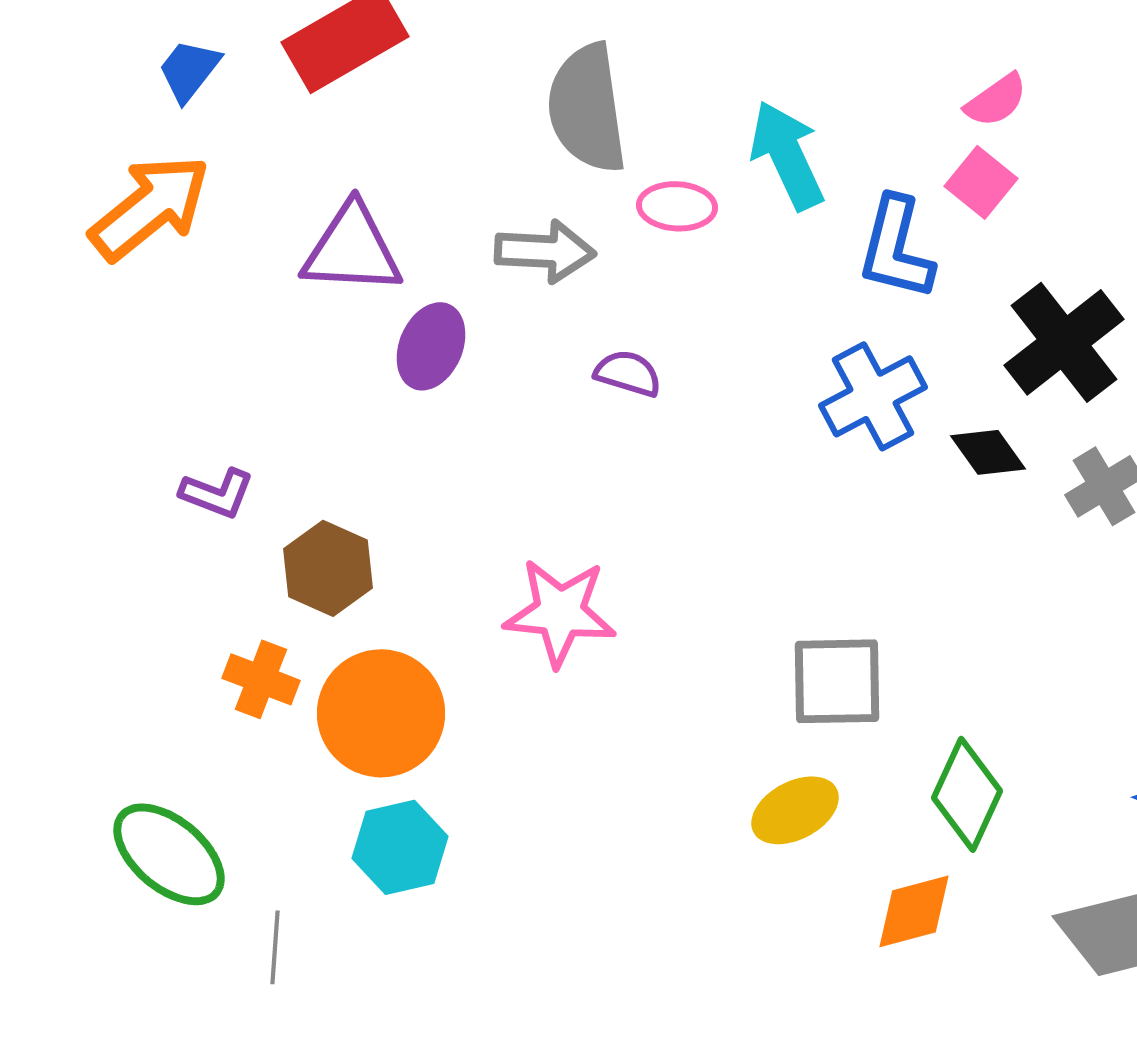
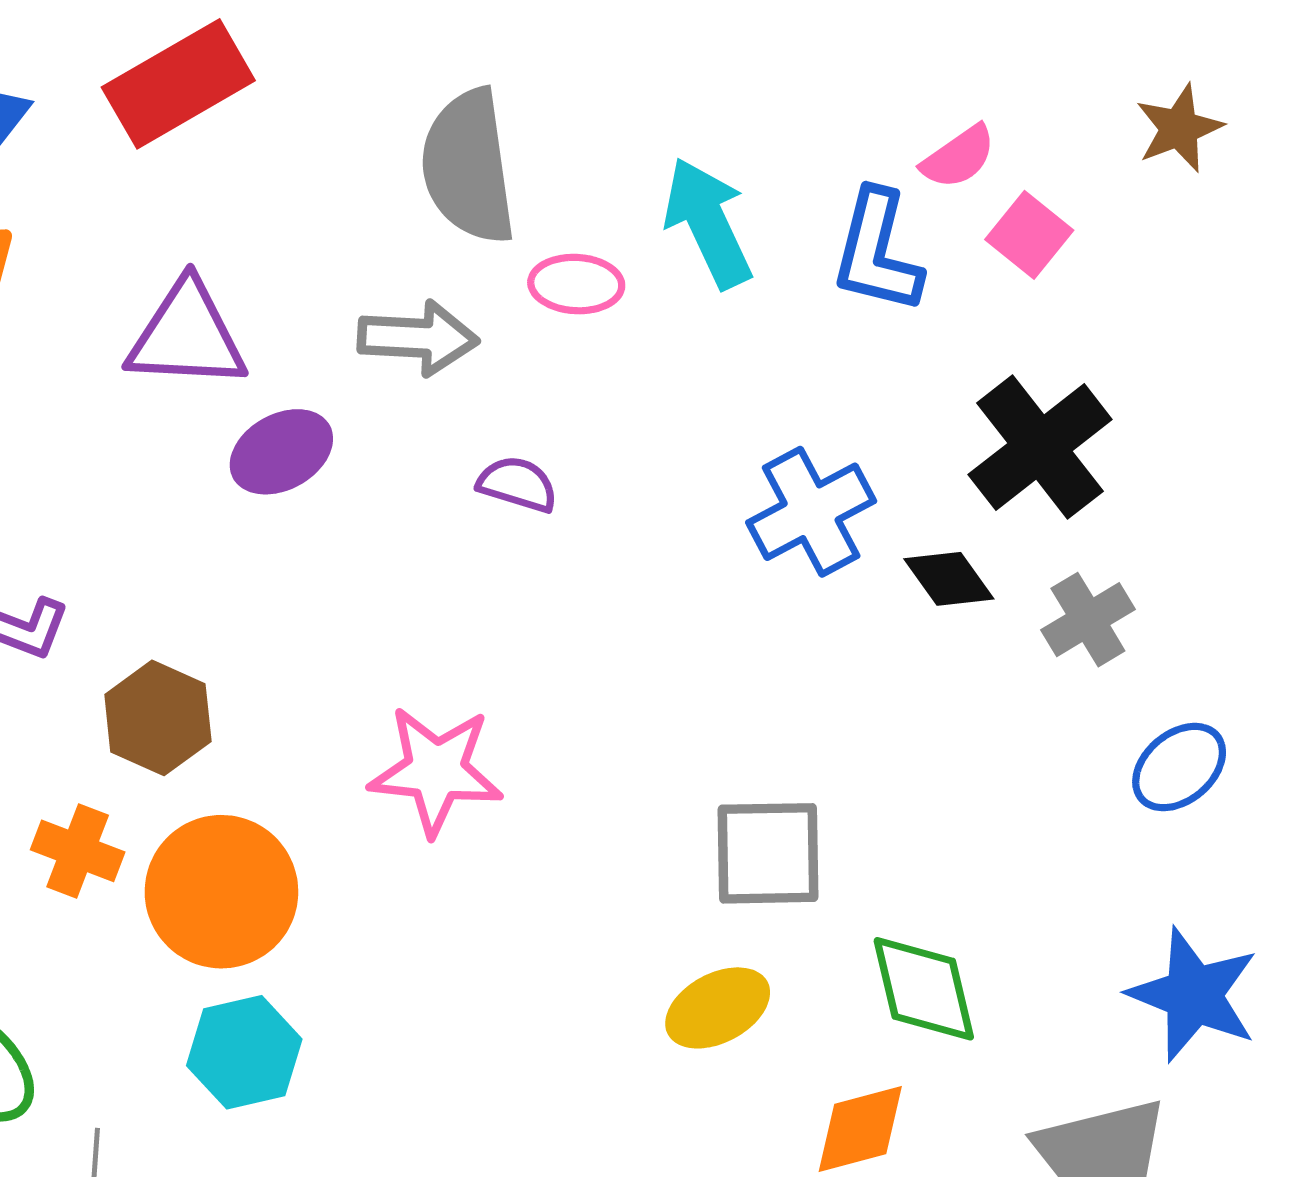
pink square: (981, 182) -> (1029, 235), moved
blue L-shape: (896, 248) -> (877, 252), moved
purple ellipse: (431, 346) -> (281, 452), turned 38
green diamond: (967, 794) -> (924, 989), turned -38

